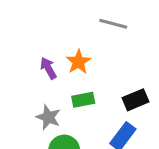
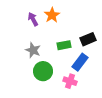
green rectangle: (83, 100) -> (64, 45), moved

